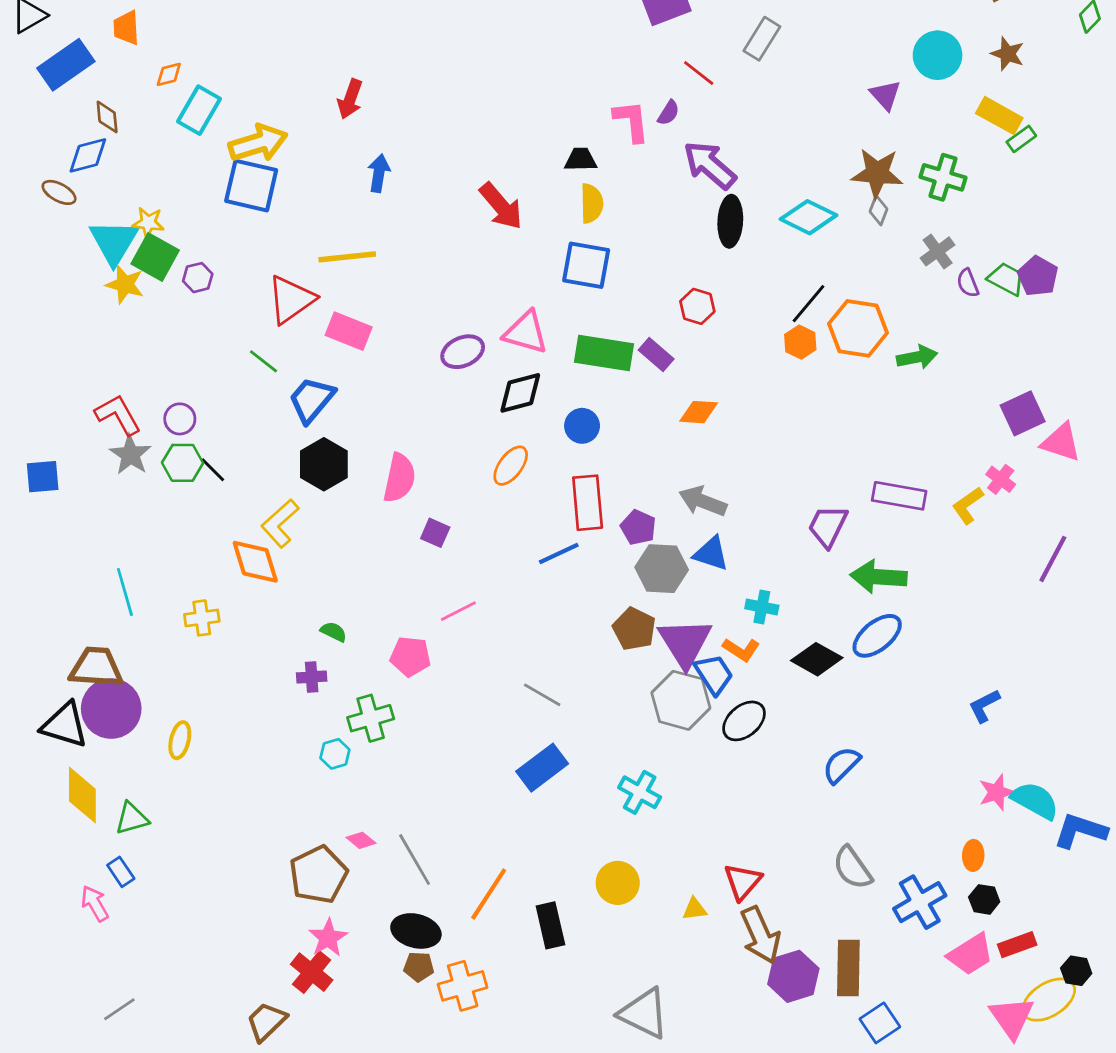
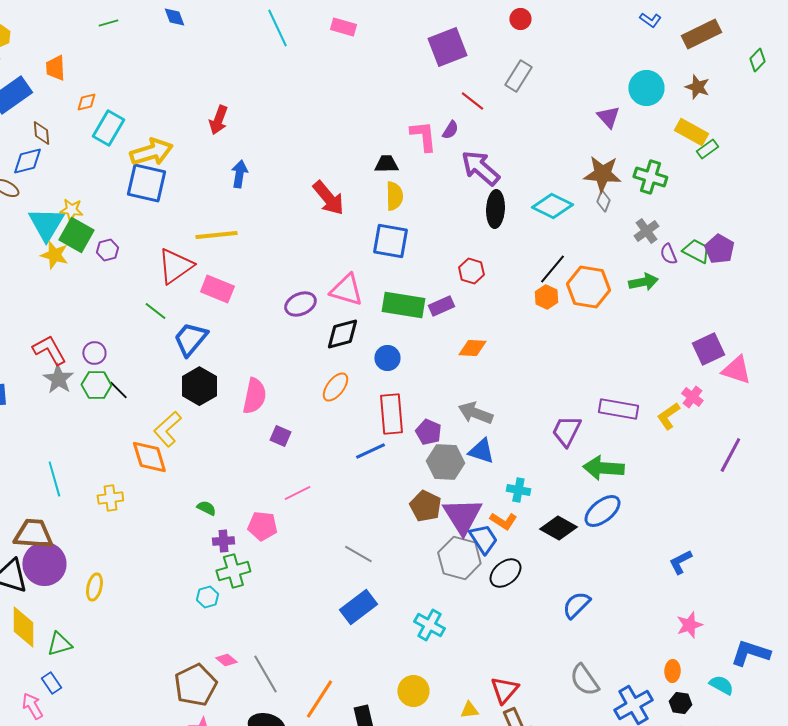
purple rectangle: (656, 354) -> (441, 306), turned -65
green arrow: (917, 357) -> (643, 282), moved
purple cross: (312, 677) -> (223, 541), moved
cyan semicircle: (1035, 801) -> (721, 685), moved, size x0.7

